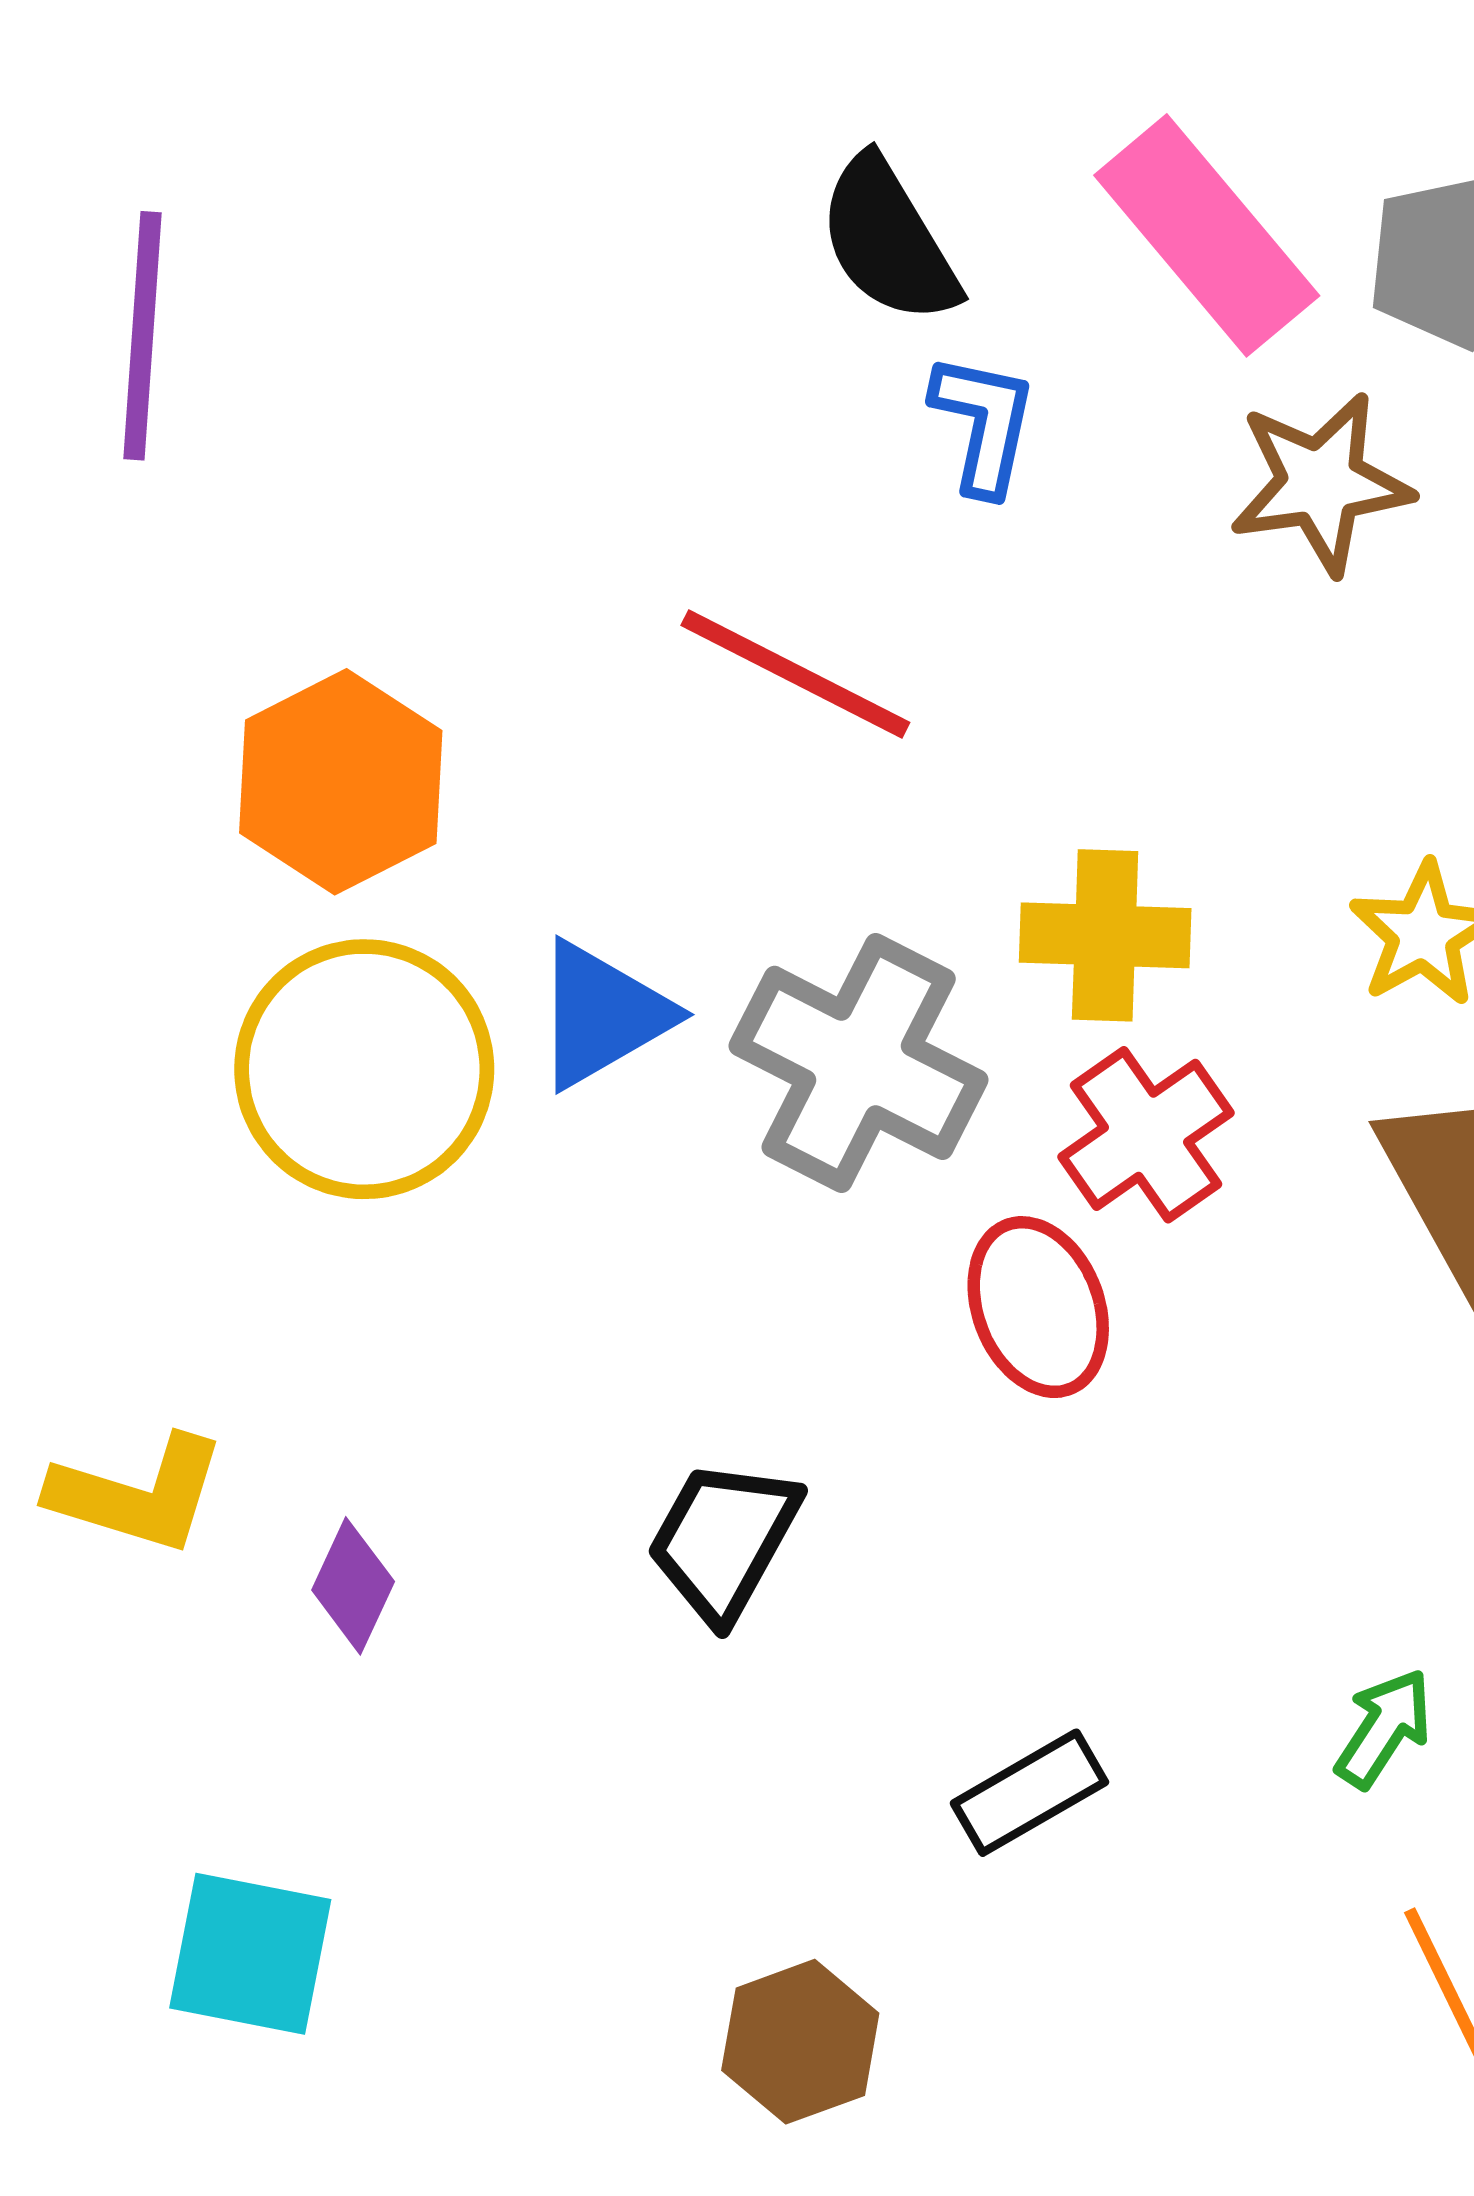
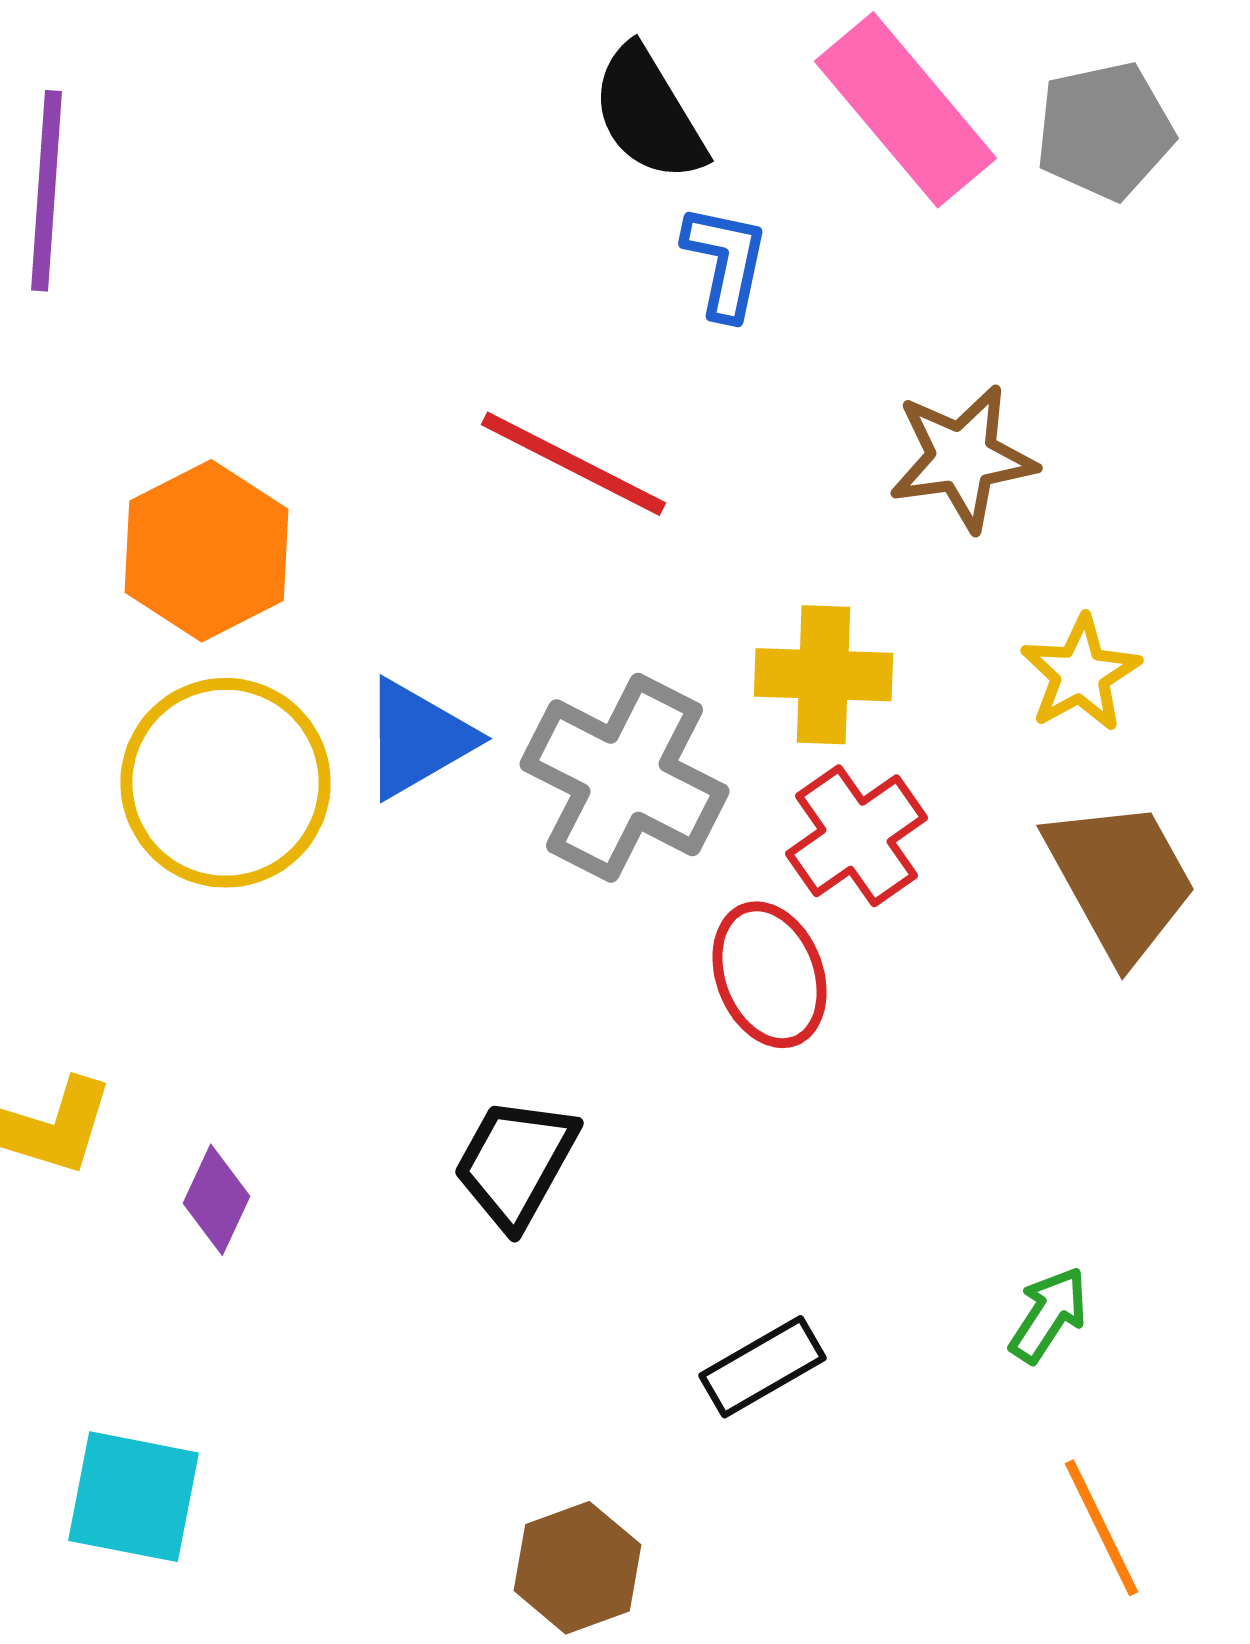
brown star: (1321, 483) -> (962, 458), moved

